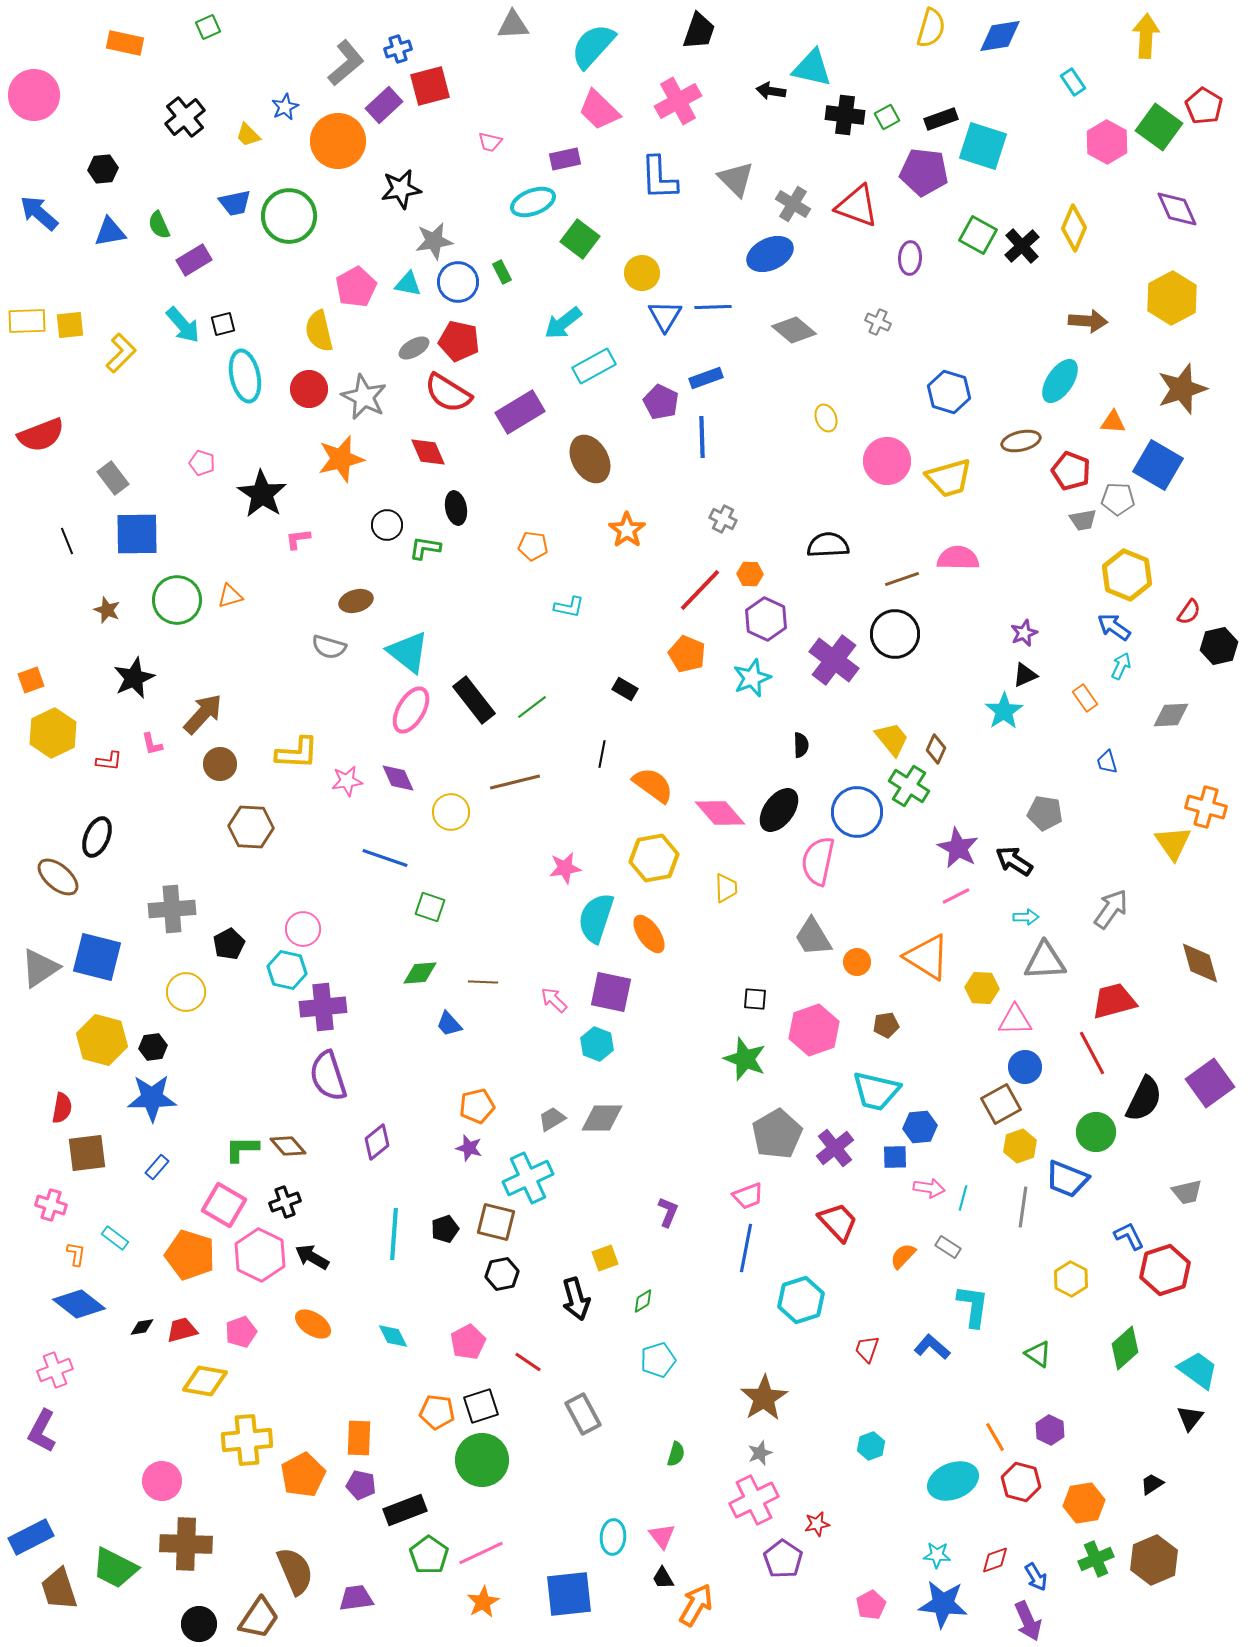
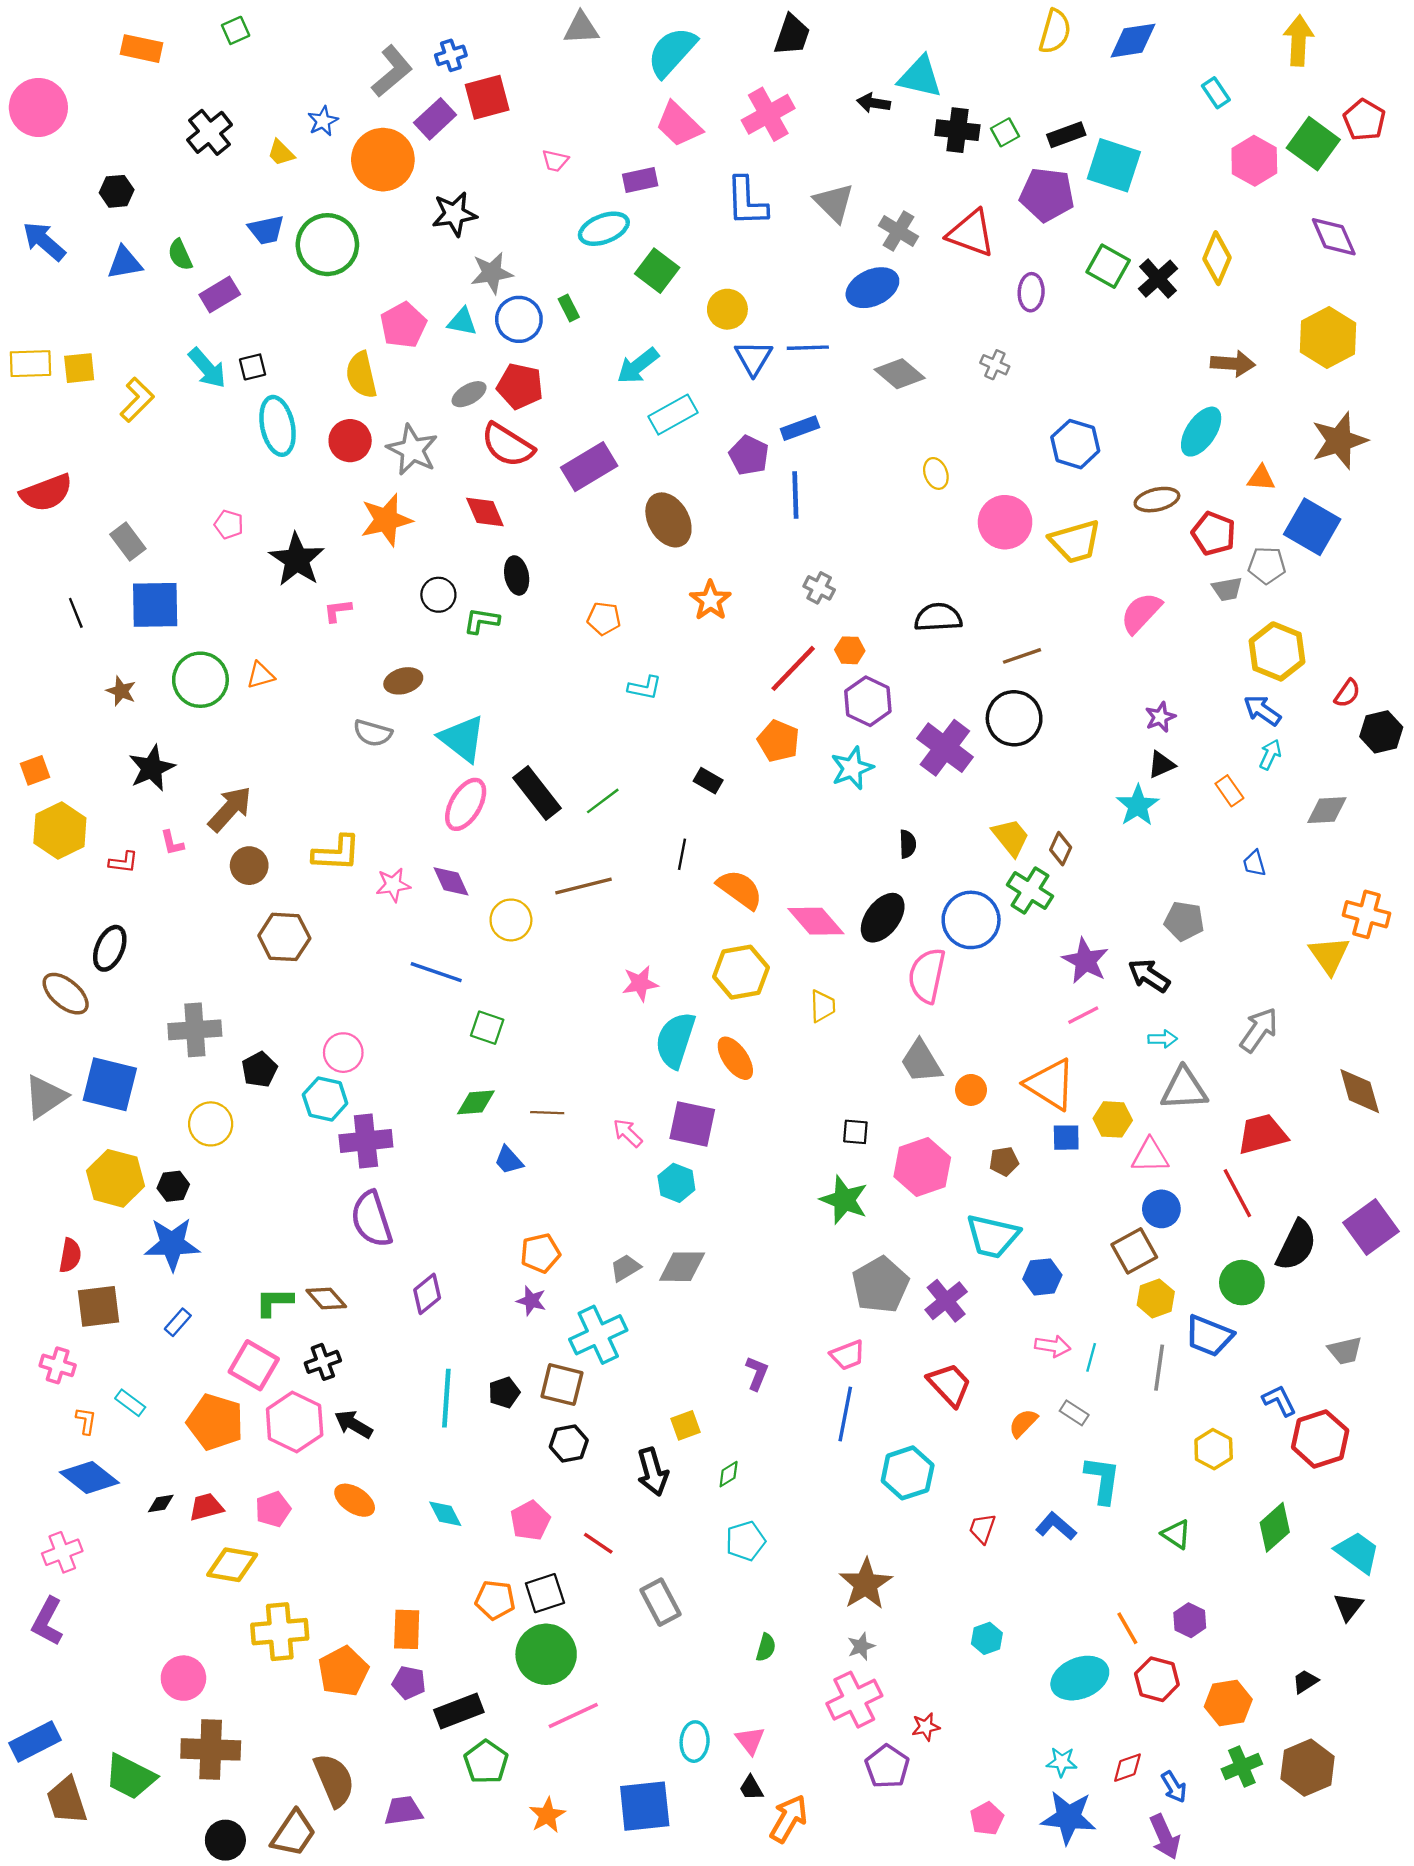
pink semicircle: (958, 558) -> (1141, 613), moved, turned -48
blue square: (895, 1157) -> (1066, 1138), moved
pink line: (481, 1553) -> (573, 1715), moved

